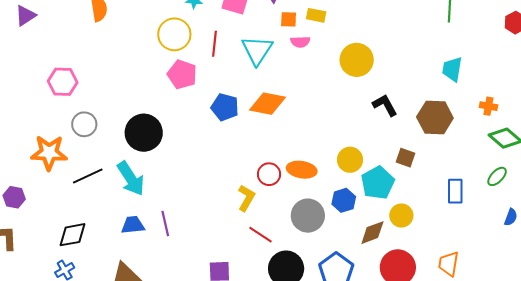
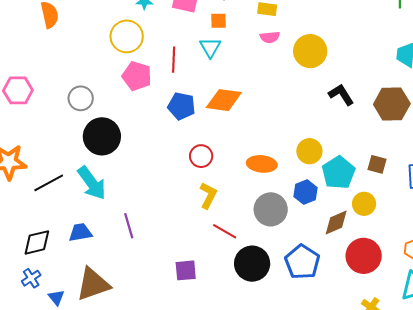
orange square: (289, 19) -> (218, 21), moved
pink semicircle: (300, 42) -> (270, 37), moved
red line: (215, 44) -> (174, 60), moved
cyan triangle: (257, 50) -> (210, 47), size x0.7
gray circle: (84, 124) -> (81, 98), moved
brown square: (406, 158) -> (377, 164), moved
red circle: (269, 174) -> (201, 156), moved
blue trapezoid: (133, 225) -> (80, 232), moved

